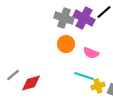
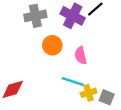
gray cross: (64, 18) -> (35, 16), moved, turned -30
pink semicircle: (91, 53) -> (81, 55), turned 56

